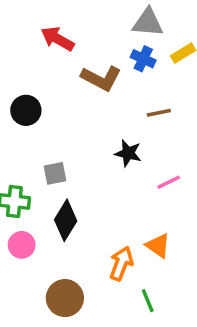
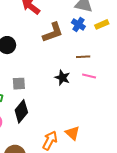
brown L-shape: (101, 78) -> (53, 32), turned -55
pink line: (169, 182) -> (89, 76), moved, turned 32

